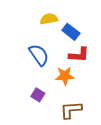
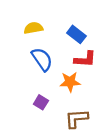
yellow semicircle: (49, 19) -> (33, 28), moved

